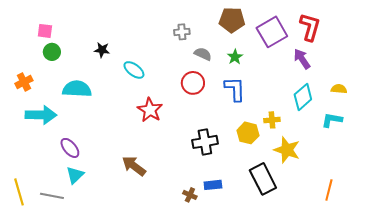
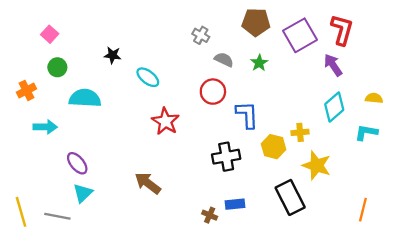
pink square: (45, 31) -> (50, 34), turned 35
gray cross: (182, 32) -> (201, 35), turned 35
green circle: (52, 52) -> (57, 67), moved
blue L-shape: (235, 89) -> (247, 115), moved
cyan arrow: (41, 115) -> (45, 127), size x0.7

